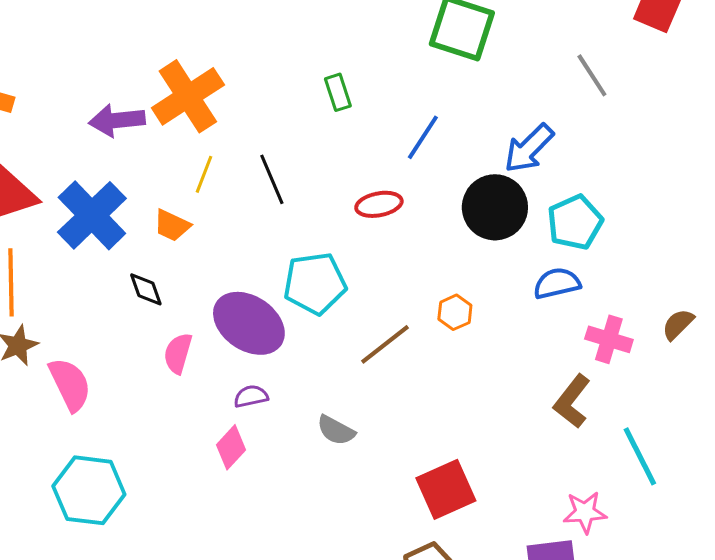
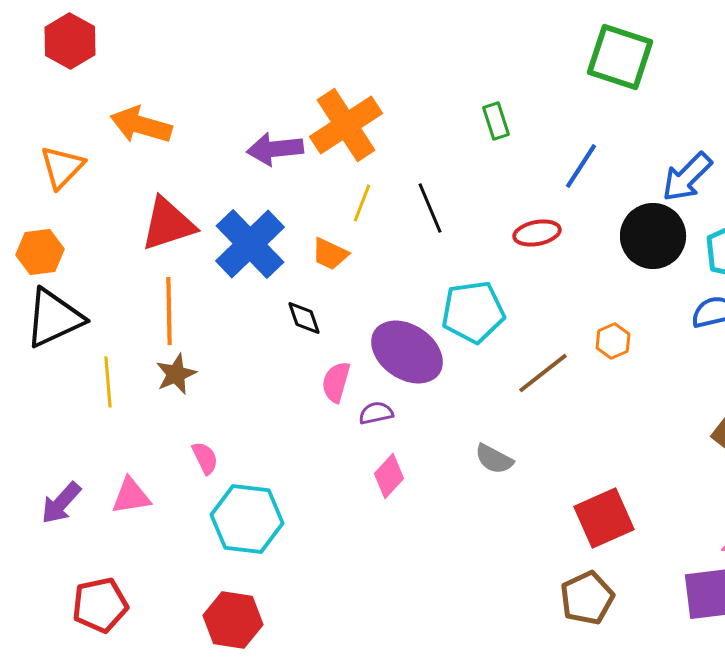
pink semicircle: (70, 384) -> (205, 458), moved, size x0.6
purple semicircle: (251, 396) -> (376, 413), moved

